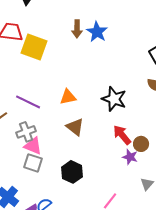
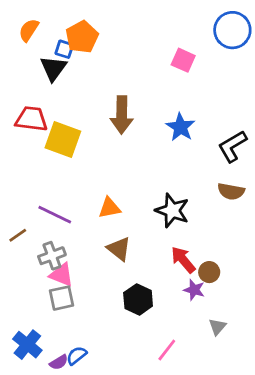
brown arrow: (77, 29) -> (122, 115), size x1.5
blue star: (97, 32) -> (180, 127), moved
gray square: (33, 163) -> (62, 298), turned -30
black hexagon: (72, 172) -> (138, 299), moved

